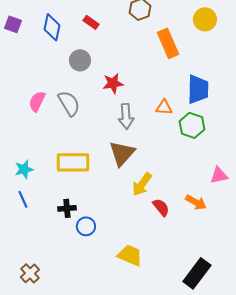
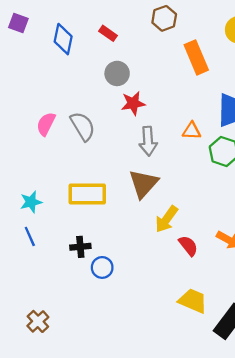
purple square: (13, 24) -> (18, 23), moved
gray circle: (80, 60) -> (117, 73), moved
yellow trapezoid: (130, 255) -> (193, 301), moved

